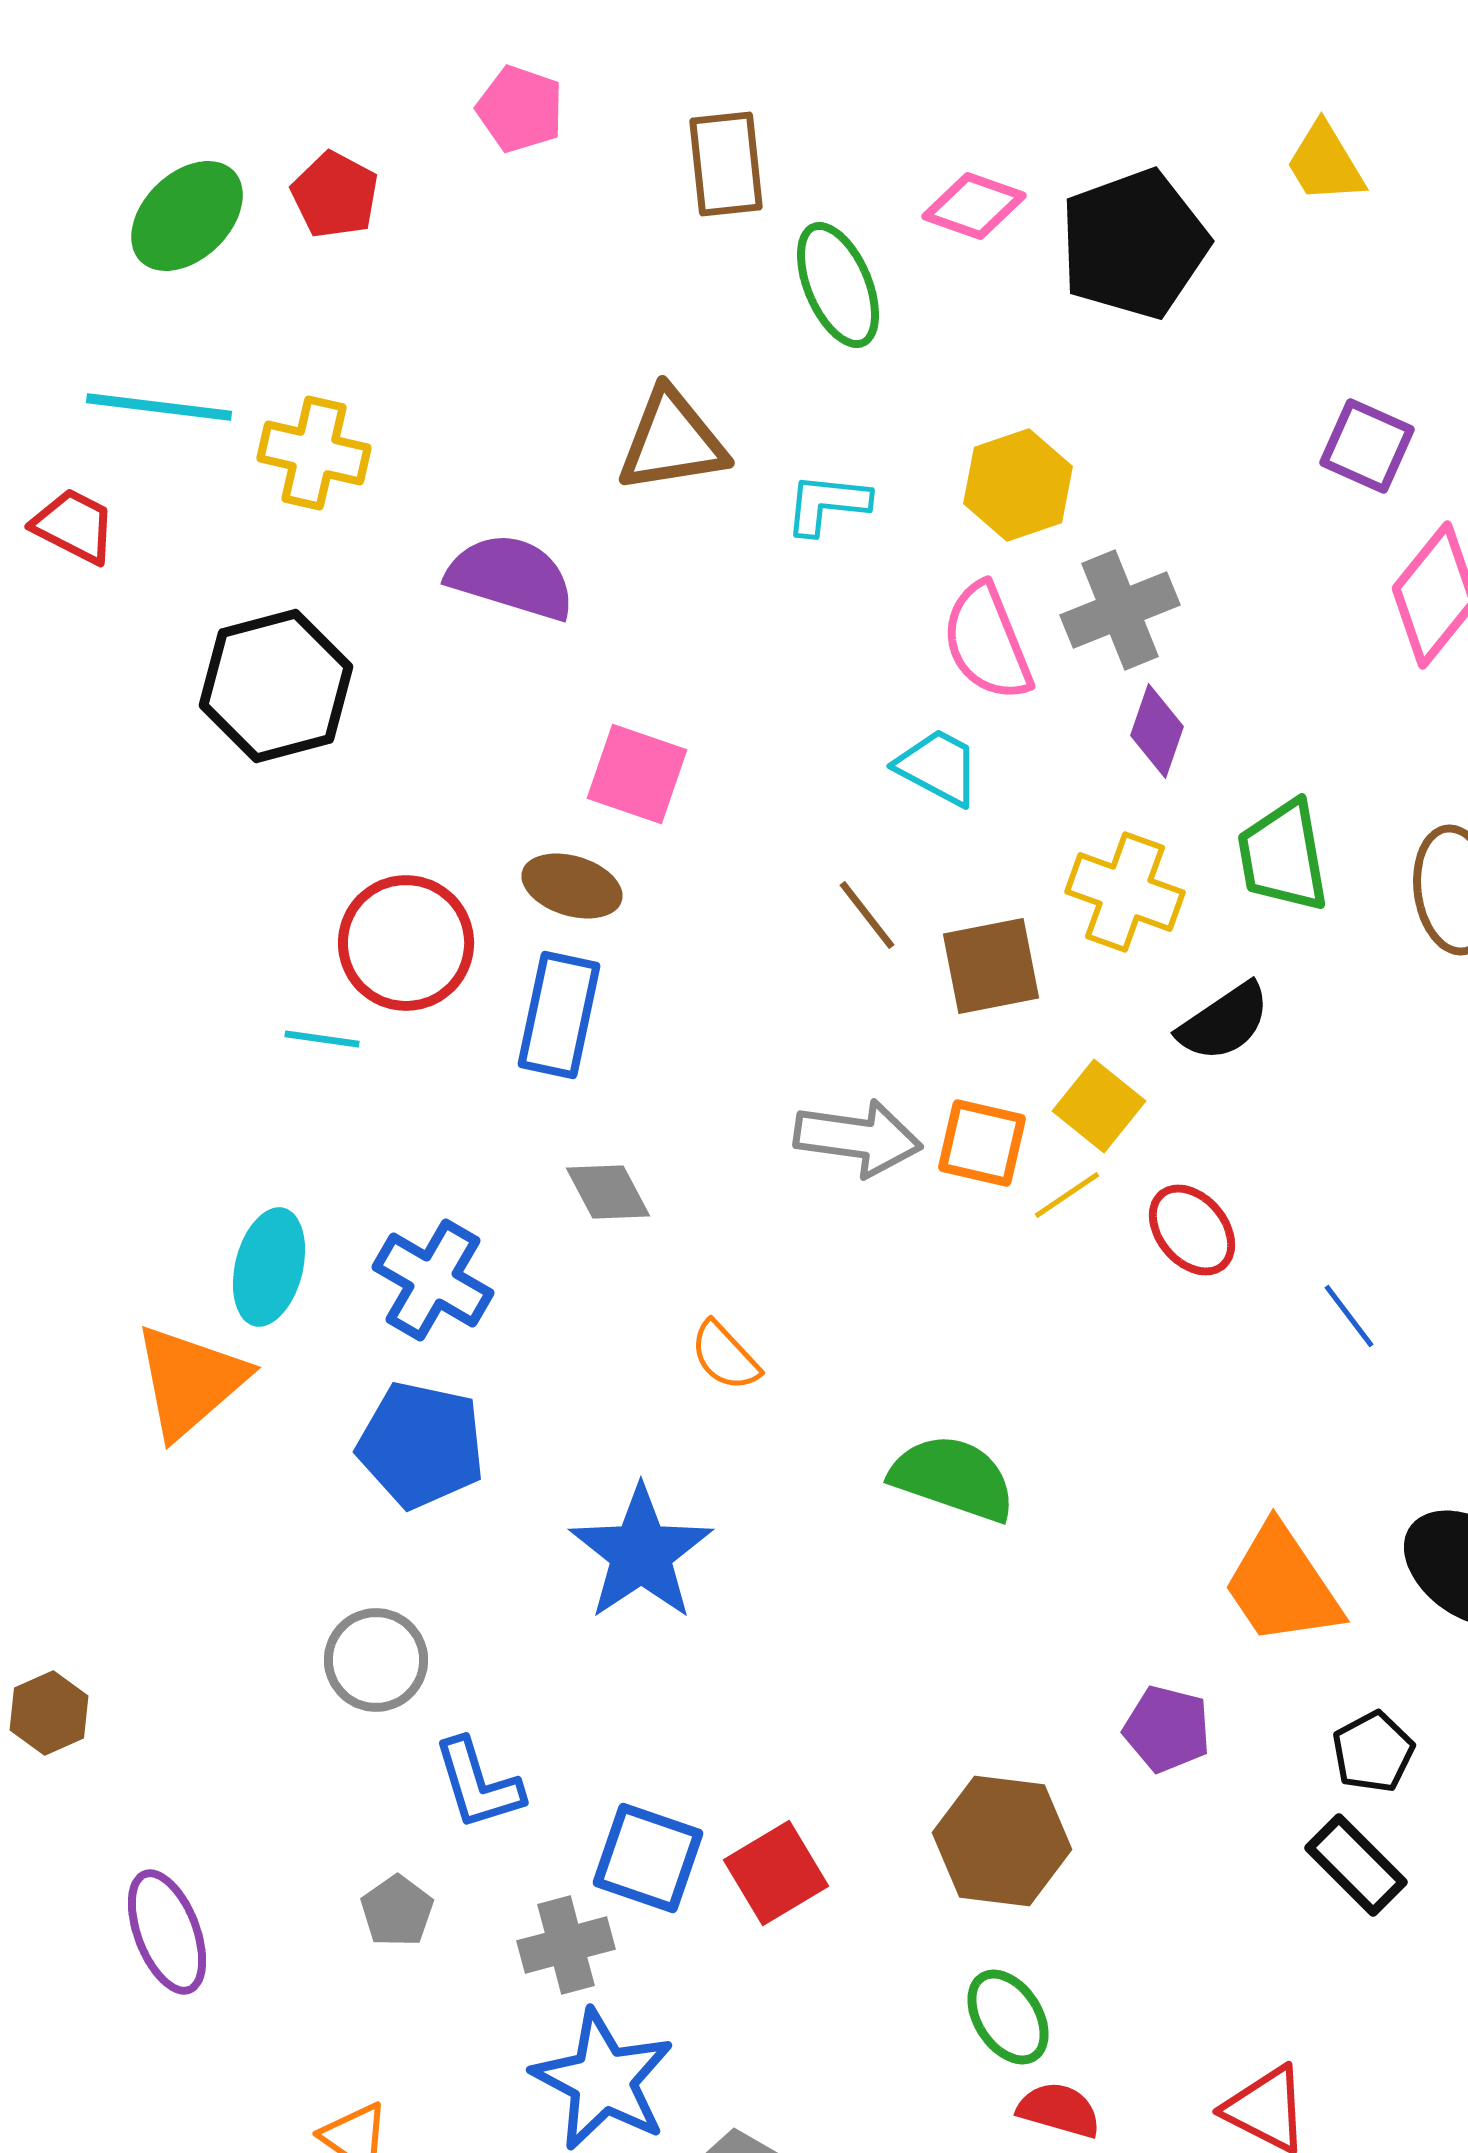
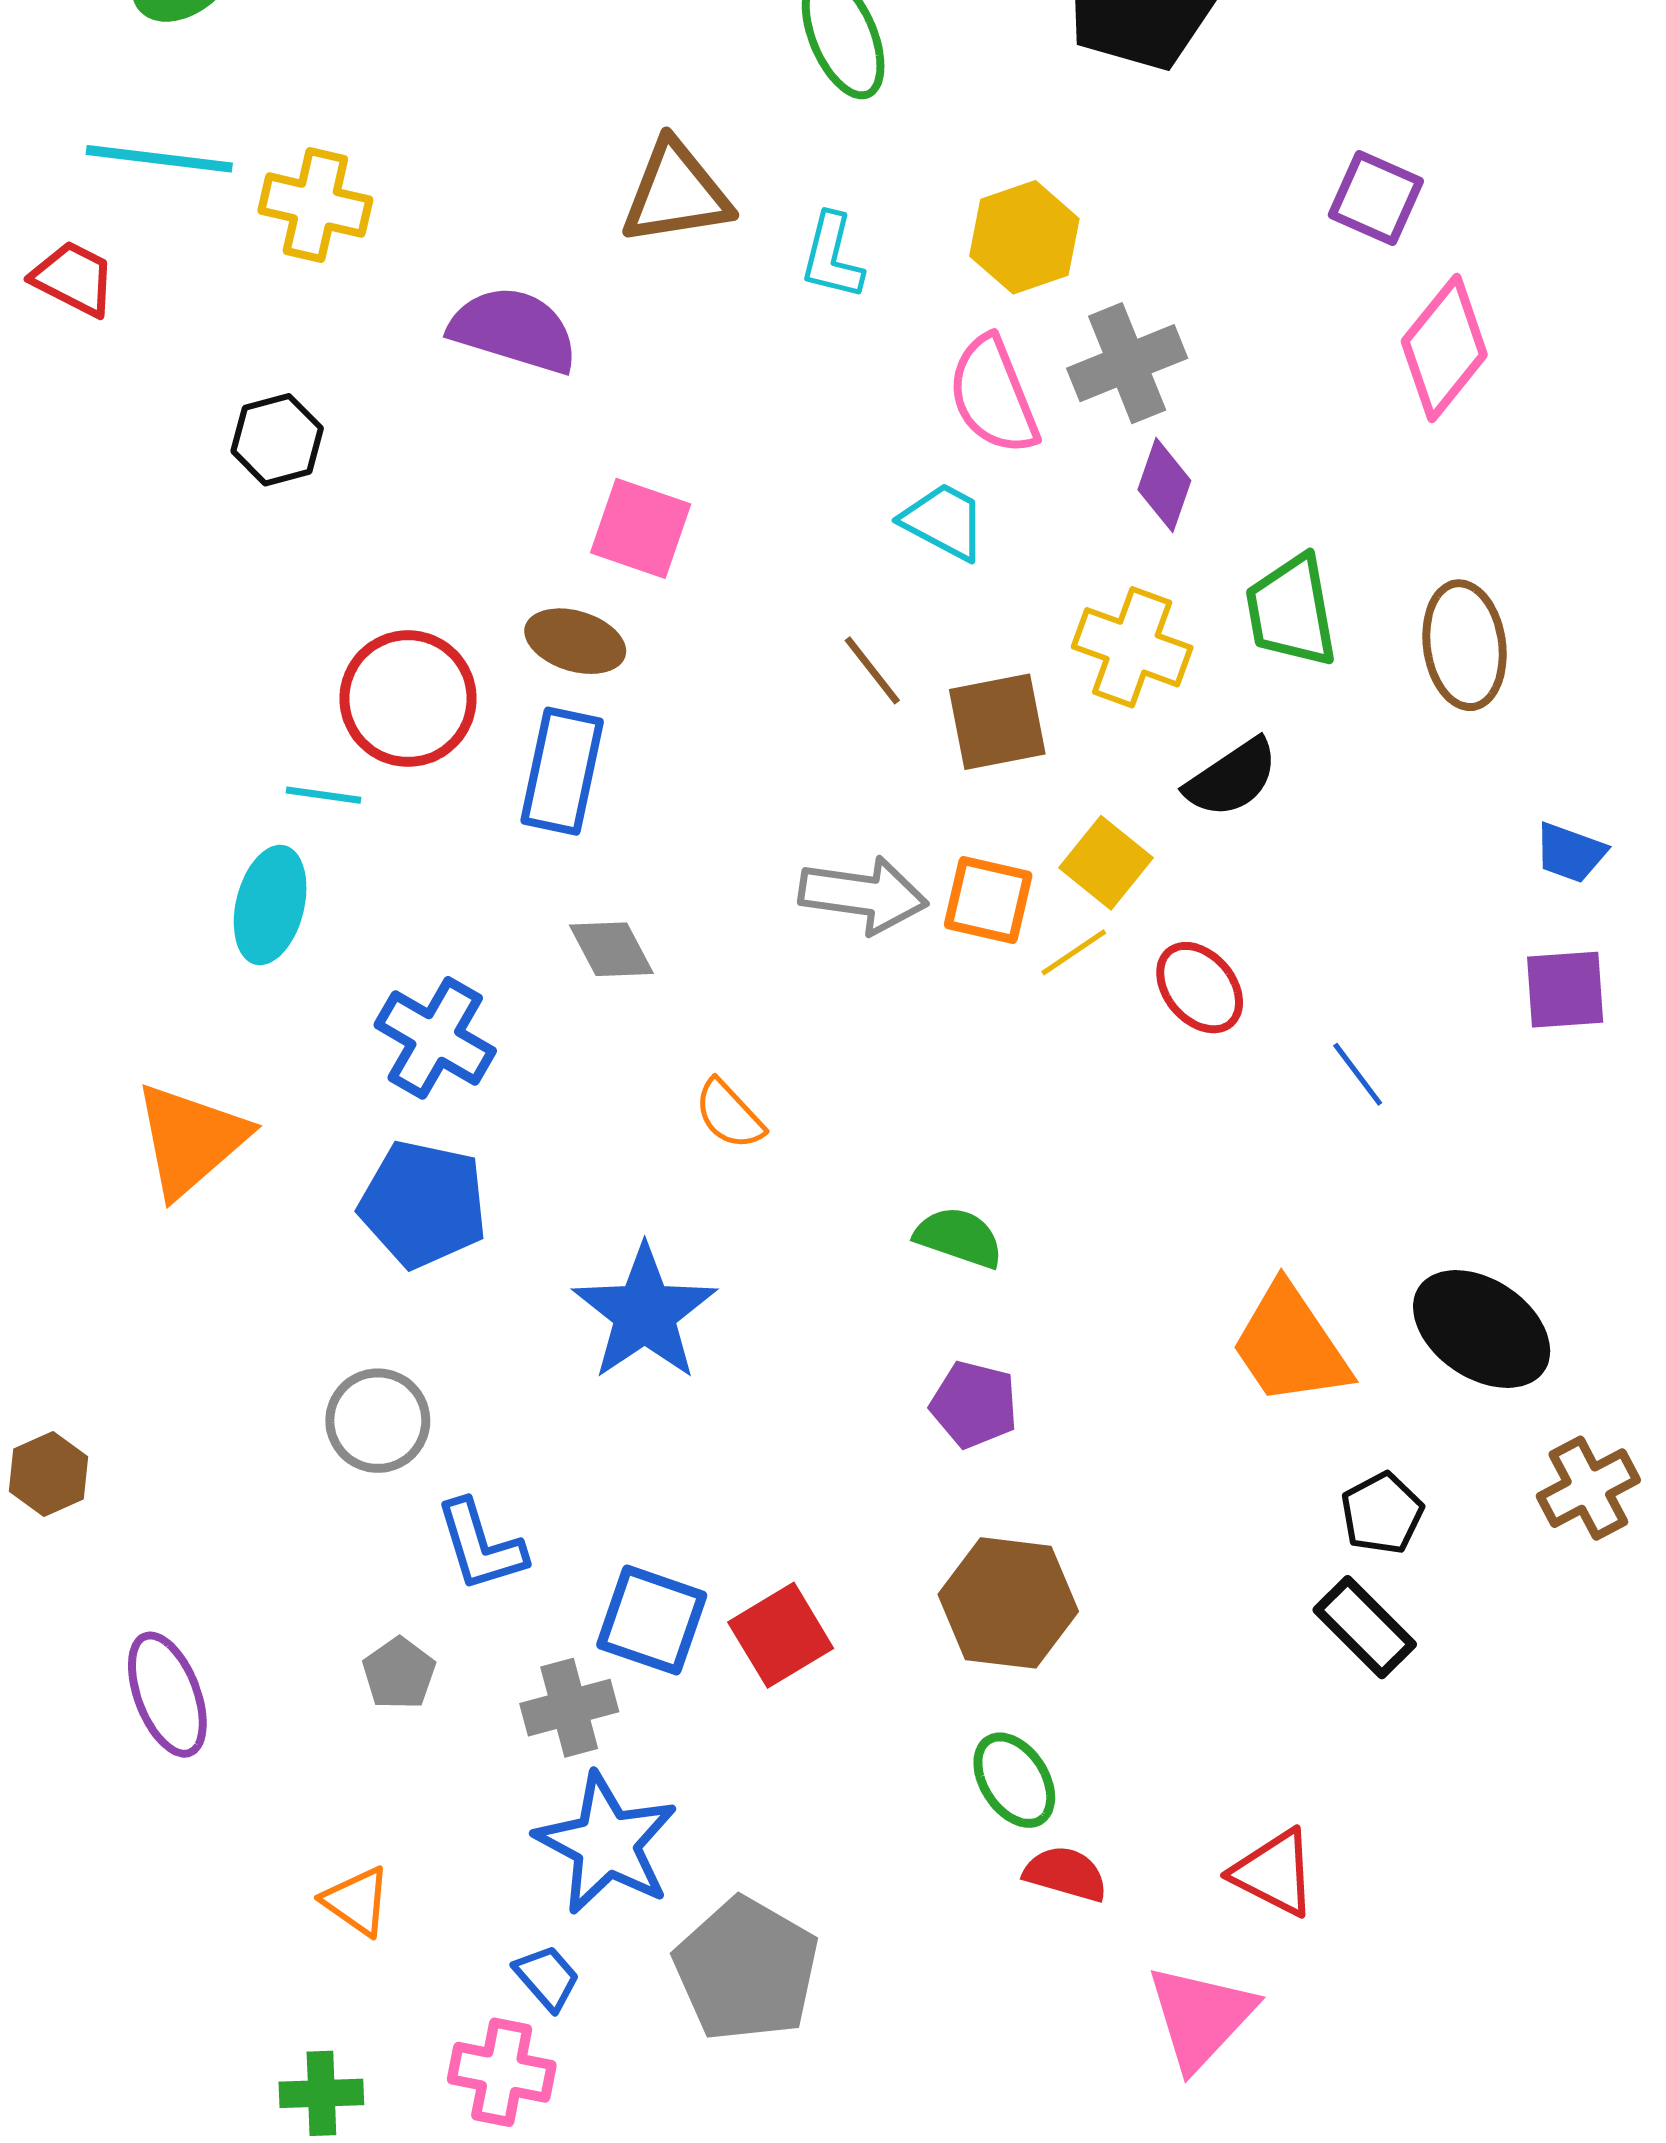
cyan L-shape: (827, 504) -> (832, 256), turned -82
black hexagon: (276, 686) -> (277, 440), size x0.6
cyan ellipse: (269, 1267) -> (270, 905), moved
green semicircle: (953, 1478) -> (959, 1237), size x0.7
purple pentagon: (1167, 1729) -> (974, 1405), moved

